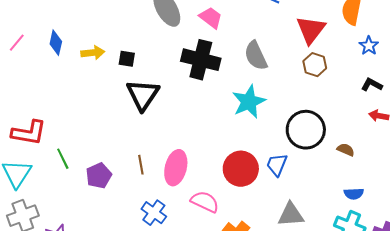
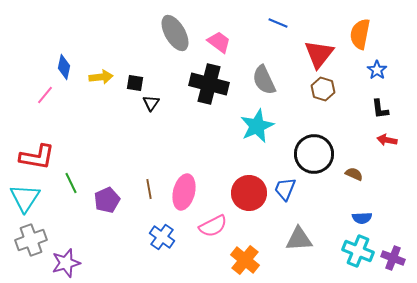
pink line: (17, 43) -> (45, 95), moved
black L-shape: (372, 85) -> (380, 109), turned -125
black triangle: (143, 95) -> (151, 103), moved, size x0.5
pink semicircle: (205, 202) -> (213, 226), turned 128

